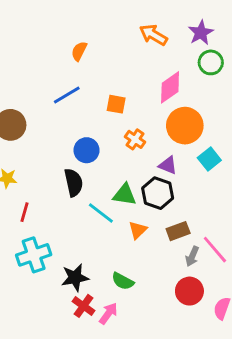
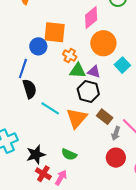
blue line: (67, 95) -> (23, 69), moved, turned -36
orange square: (116, 104) -> (55, 32), size x1.6
blue circle: (87, 150) -> (38, 46), moved
green triangle: (125, 195) -> (78, 71), moved
orange triangle: (138, 230) -> (77, 118), size x1.6
brown rectangle: (178, 231) -> (105, 117), turned 63

